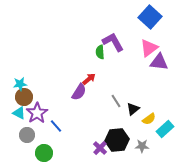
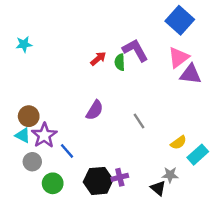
red arrow: (89, 79) -> (98, 59), moved
cyan star: (20, 84) -> (24, 44), moved
black triangle: (133, 109) -> (158, 188), moved, turned -40
black hexagon: (117, 140) -> (98, 181), moved
purple cross: (100, 148) -> (120, 177), turned 32

